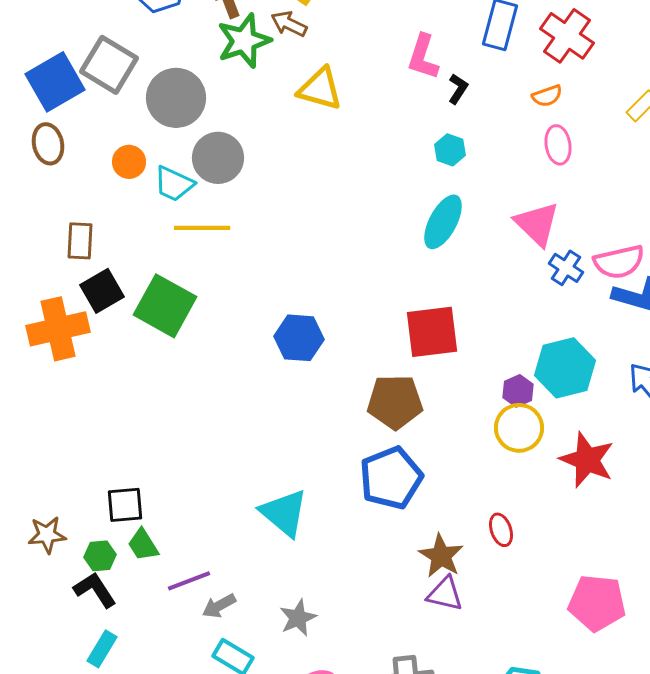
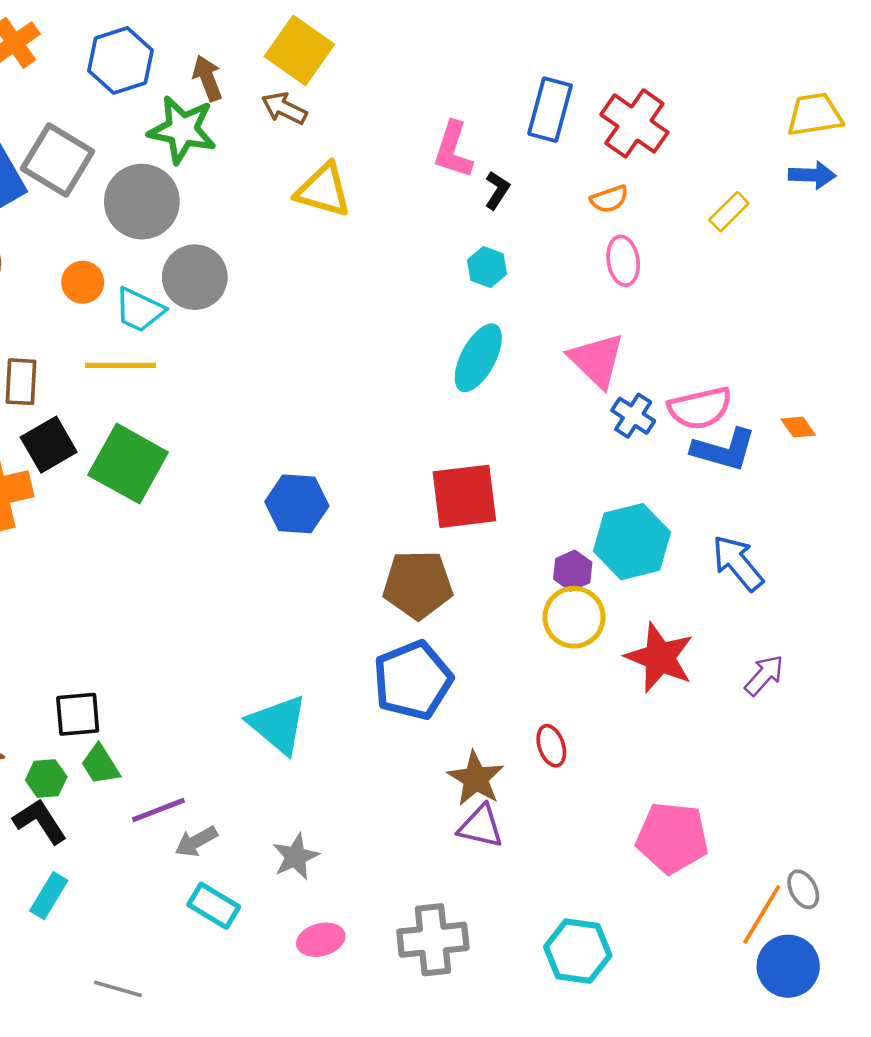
green star: (244, 41) -> (182, 130), moved, turned 30
yellow line: (202, 228) -> (120, 365), moved

